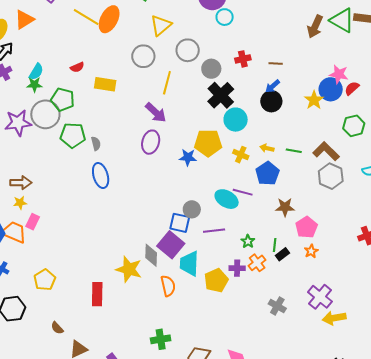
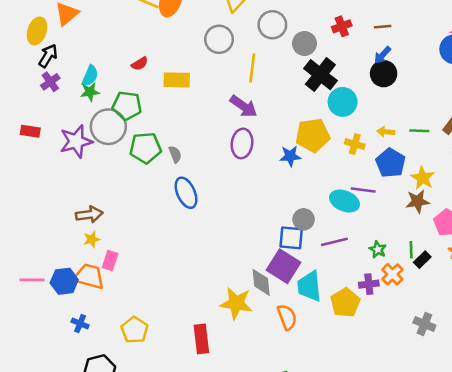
yellow star: (314, 100) -> (423, 178), moved

